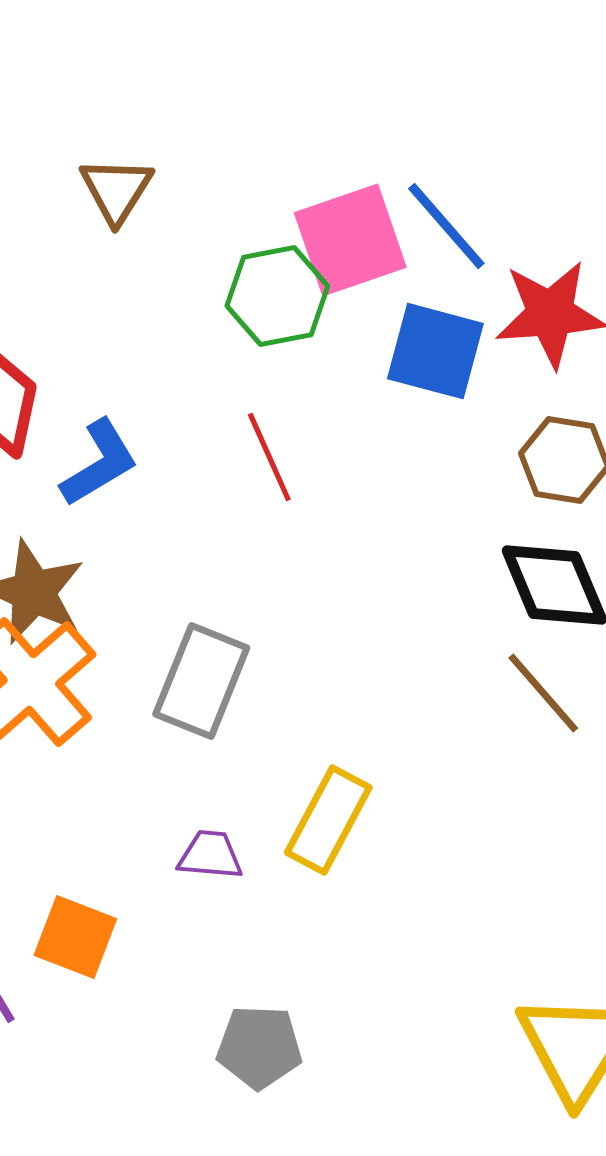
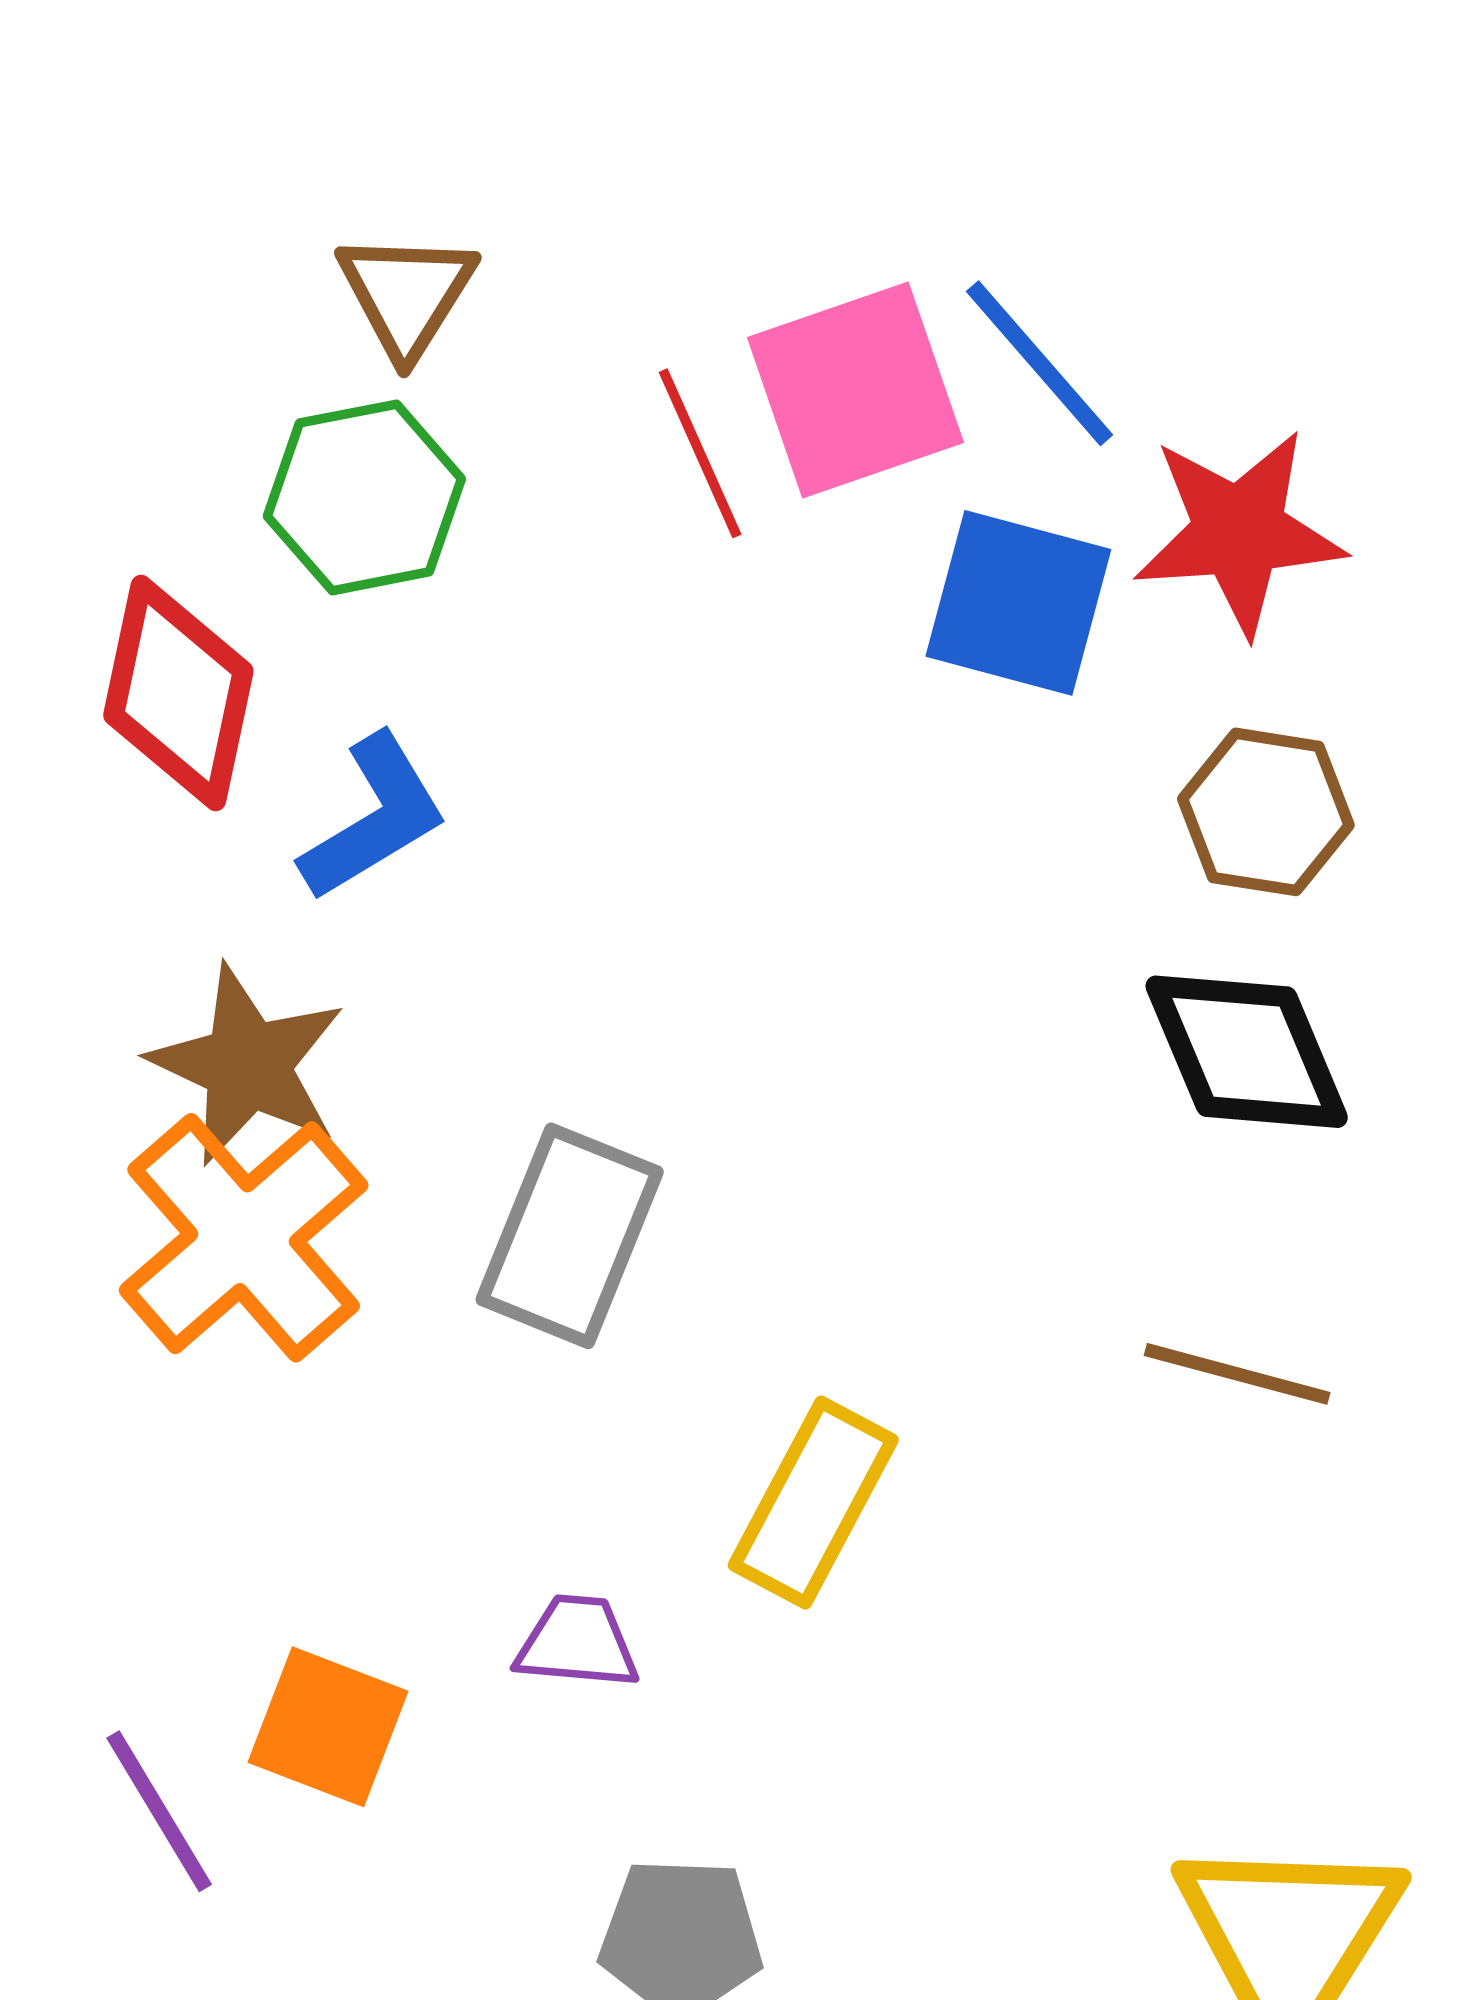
green hexagon: (277, 296) -> (364, 497), moved
red line: (269, 457) -> (700, 453), moved
brown line: (543, 693) -> (1237, 1374), moved, turned -34
purple trapezoid: (210, 855) -> (577, 1642), moved

